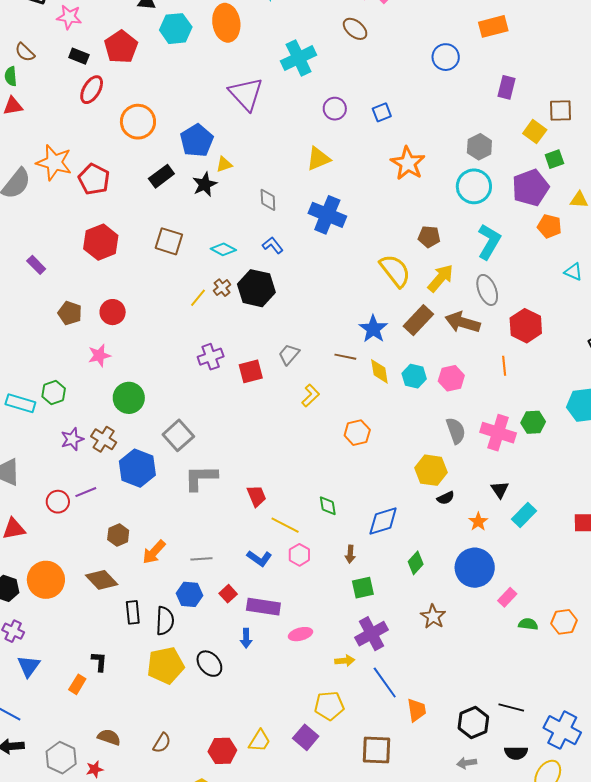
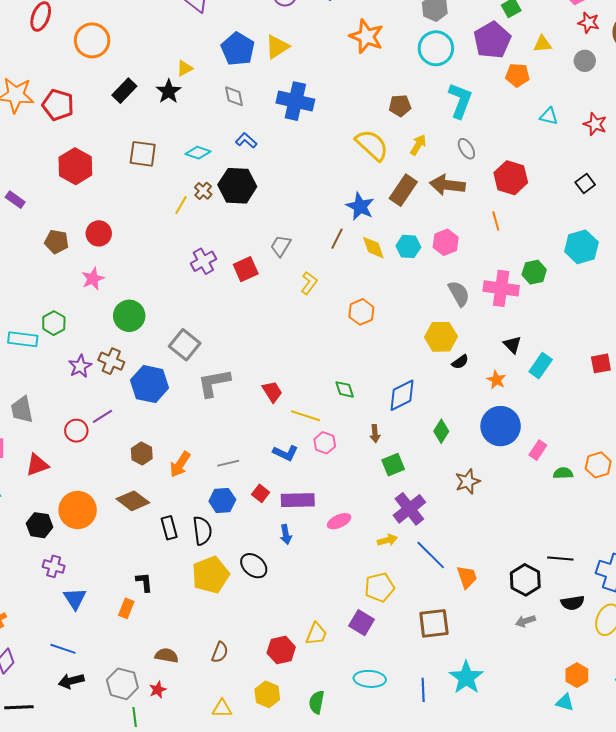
blue pentagon: (197, 140) -> (238, 49), moved
yellow arrow: (440, 278) -> (418, 145), size x0.7
gray ellipse: (487, 290) -> (466, 149), size x0.7
brown line: (345, 357) -> (337, 239), turned -65
brown star: (433, 616) -> (468, 481), turned 30

